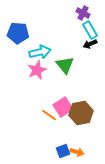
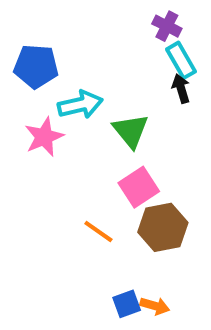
black arrow: (90, 44) -> (181, 89), turned 96
pink star: (37, 70) -> (44, 137), moved
pink square: (63, 107) -> (139, 187), moved

